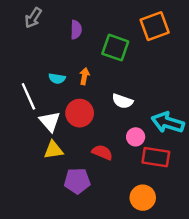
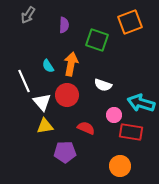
orange arrow: (84, 76) -> (71, 64), size x1.6
cyan semicircle: (57, 79) -> (48, 66), turned 48

